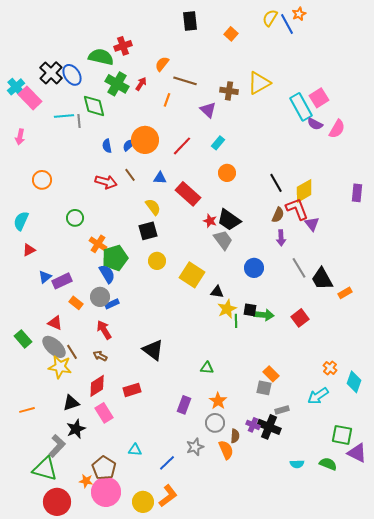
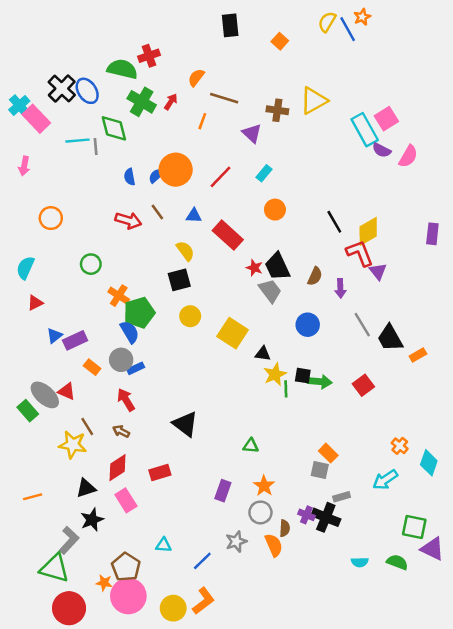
brown semicircle: (278, 215) -> (315, 276), moved
black trapezoid: (229, 220) -> (277, 267), turned 30
gray ellipse: (54, 347) -> (45, 395), moved

